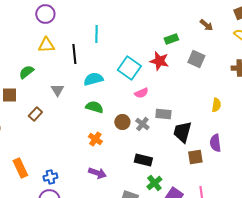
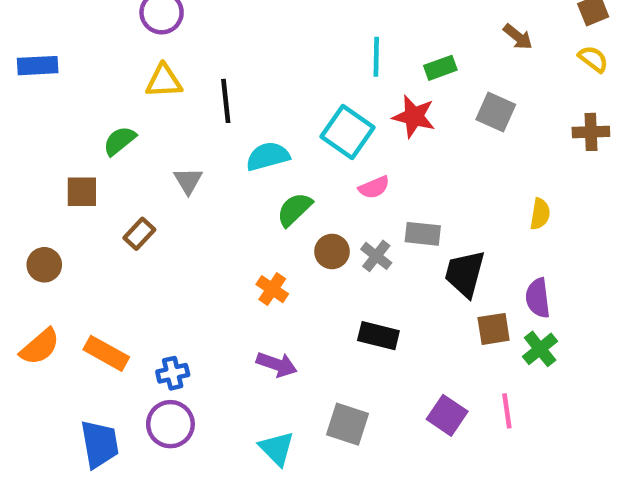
cyan line: (96, 34) -> (376, 57), moved
green semicircle: (94, 107) -> (294, 209), moved, turned -60
orange rectangle: (20, 168) -> (106, 353), turned -36
green cross: (154, 183) -> (540, 349), moved

